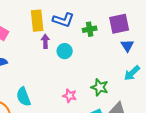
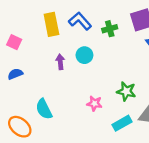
blue L-shape: (63, 20) -> (80, 21), turned -145
purple arrow: (45, 41) -> (60, 62), moved

